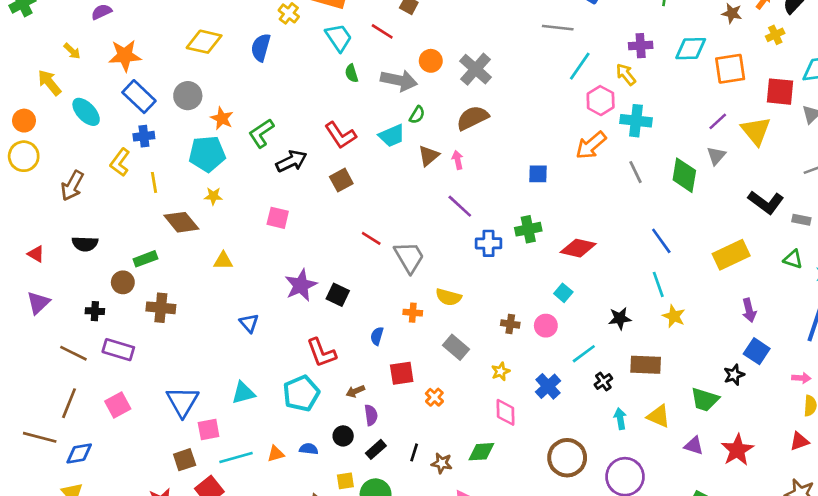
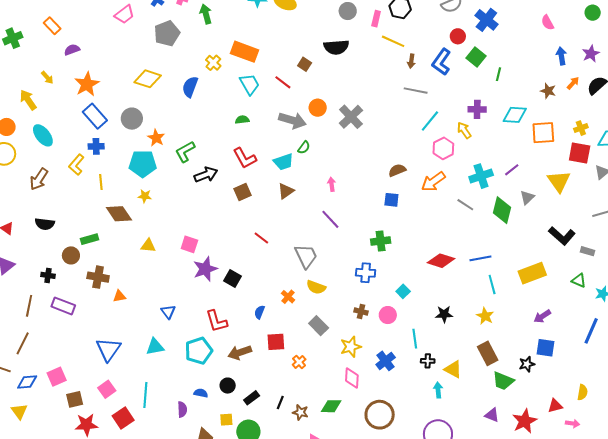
yellow cross: (775, 35) -> (581, 128), moved
orange star: (125, 56) -> (87, 84), turned -30
green semicircle: (352, 73) -> (242, 120), moved, turned 96
cyan ellipse: (86, 112) -> (43, 135), moved
brown semicircle: (472, 118) -> (397, 170), moved, size x0.7
cyan cross: (636, 121) -> (481, 176), moved, turned -30
purple line: (718, 121) -> (512, 170), moved
brown triangle: (429, 156) -> (286, 191), moved
gray line: (636, 172) -> (465, 205), turned -36
pink square: (278, 218) -> (189, 244), moved
blue line: (661, 241) -> (480, 258), turned -70
blue cross: (489, 243) -> (366, 273), moved
red diamond: (578, 248) -> (441, 261), moved
gray trapezoid: (409, 257) -> (306, 256), moved
cyan line: (658, 284) -> (492, 285), moved
purple arrow: (749, 310) -> (542, 316), turned 66
orange cross: (413, 313) -> (288, 297), turned 32
blue triangle: (249, 323) -> (168, 312), moved
blue square: (757, 351) -> (545, 348), turned -30
brown line: (73, 353) -> (29, 306), turned 70
cyan line: (584, 354) -> (415, 339), turned -66
brown rectangle: (646, 365) -> (488, 353), moved, turned 55
yellow star: (501, 371) -> (351, 347), size x1.5
pink arrow: (801, 378) -> (573, 424), moved
black cross: (603, 382) -> (428, 361), turned 32
brown arrow: (355, 391) -> (240, 352), size x1.6
pink square: (118, 405) -> (57, 377), moved
purple semicircle: (371, 415) -> (182, 409), moved
yellow triangle: (658, 416) -> (453, 369), moved
pink square: (209, 430) -> (107, 389), moved, turned -30
red triangle: (799, 441) -> (555, 406), moved
orange triangle: (276, 454) -> (119, 296), moved
cyan line: (236, 457) -> (145, 395), turned -75
brown circle: (567, 458) -> (380, 415), moved
brown square: (185, 460) -> (75, 399), moved

